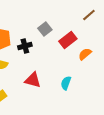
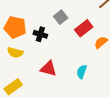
black cross: (25, 46) -> (40, 34), turned 32

